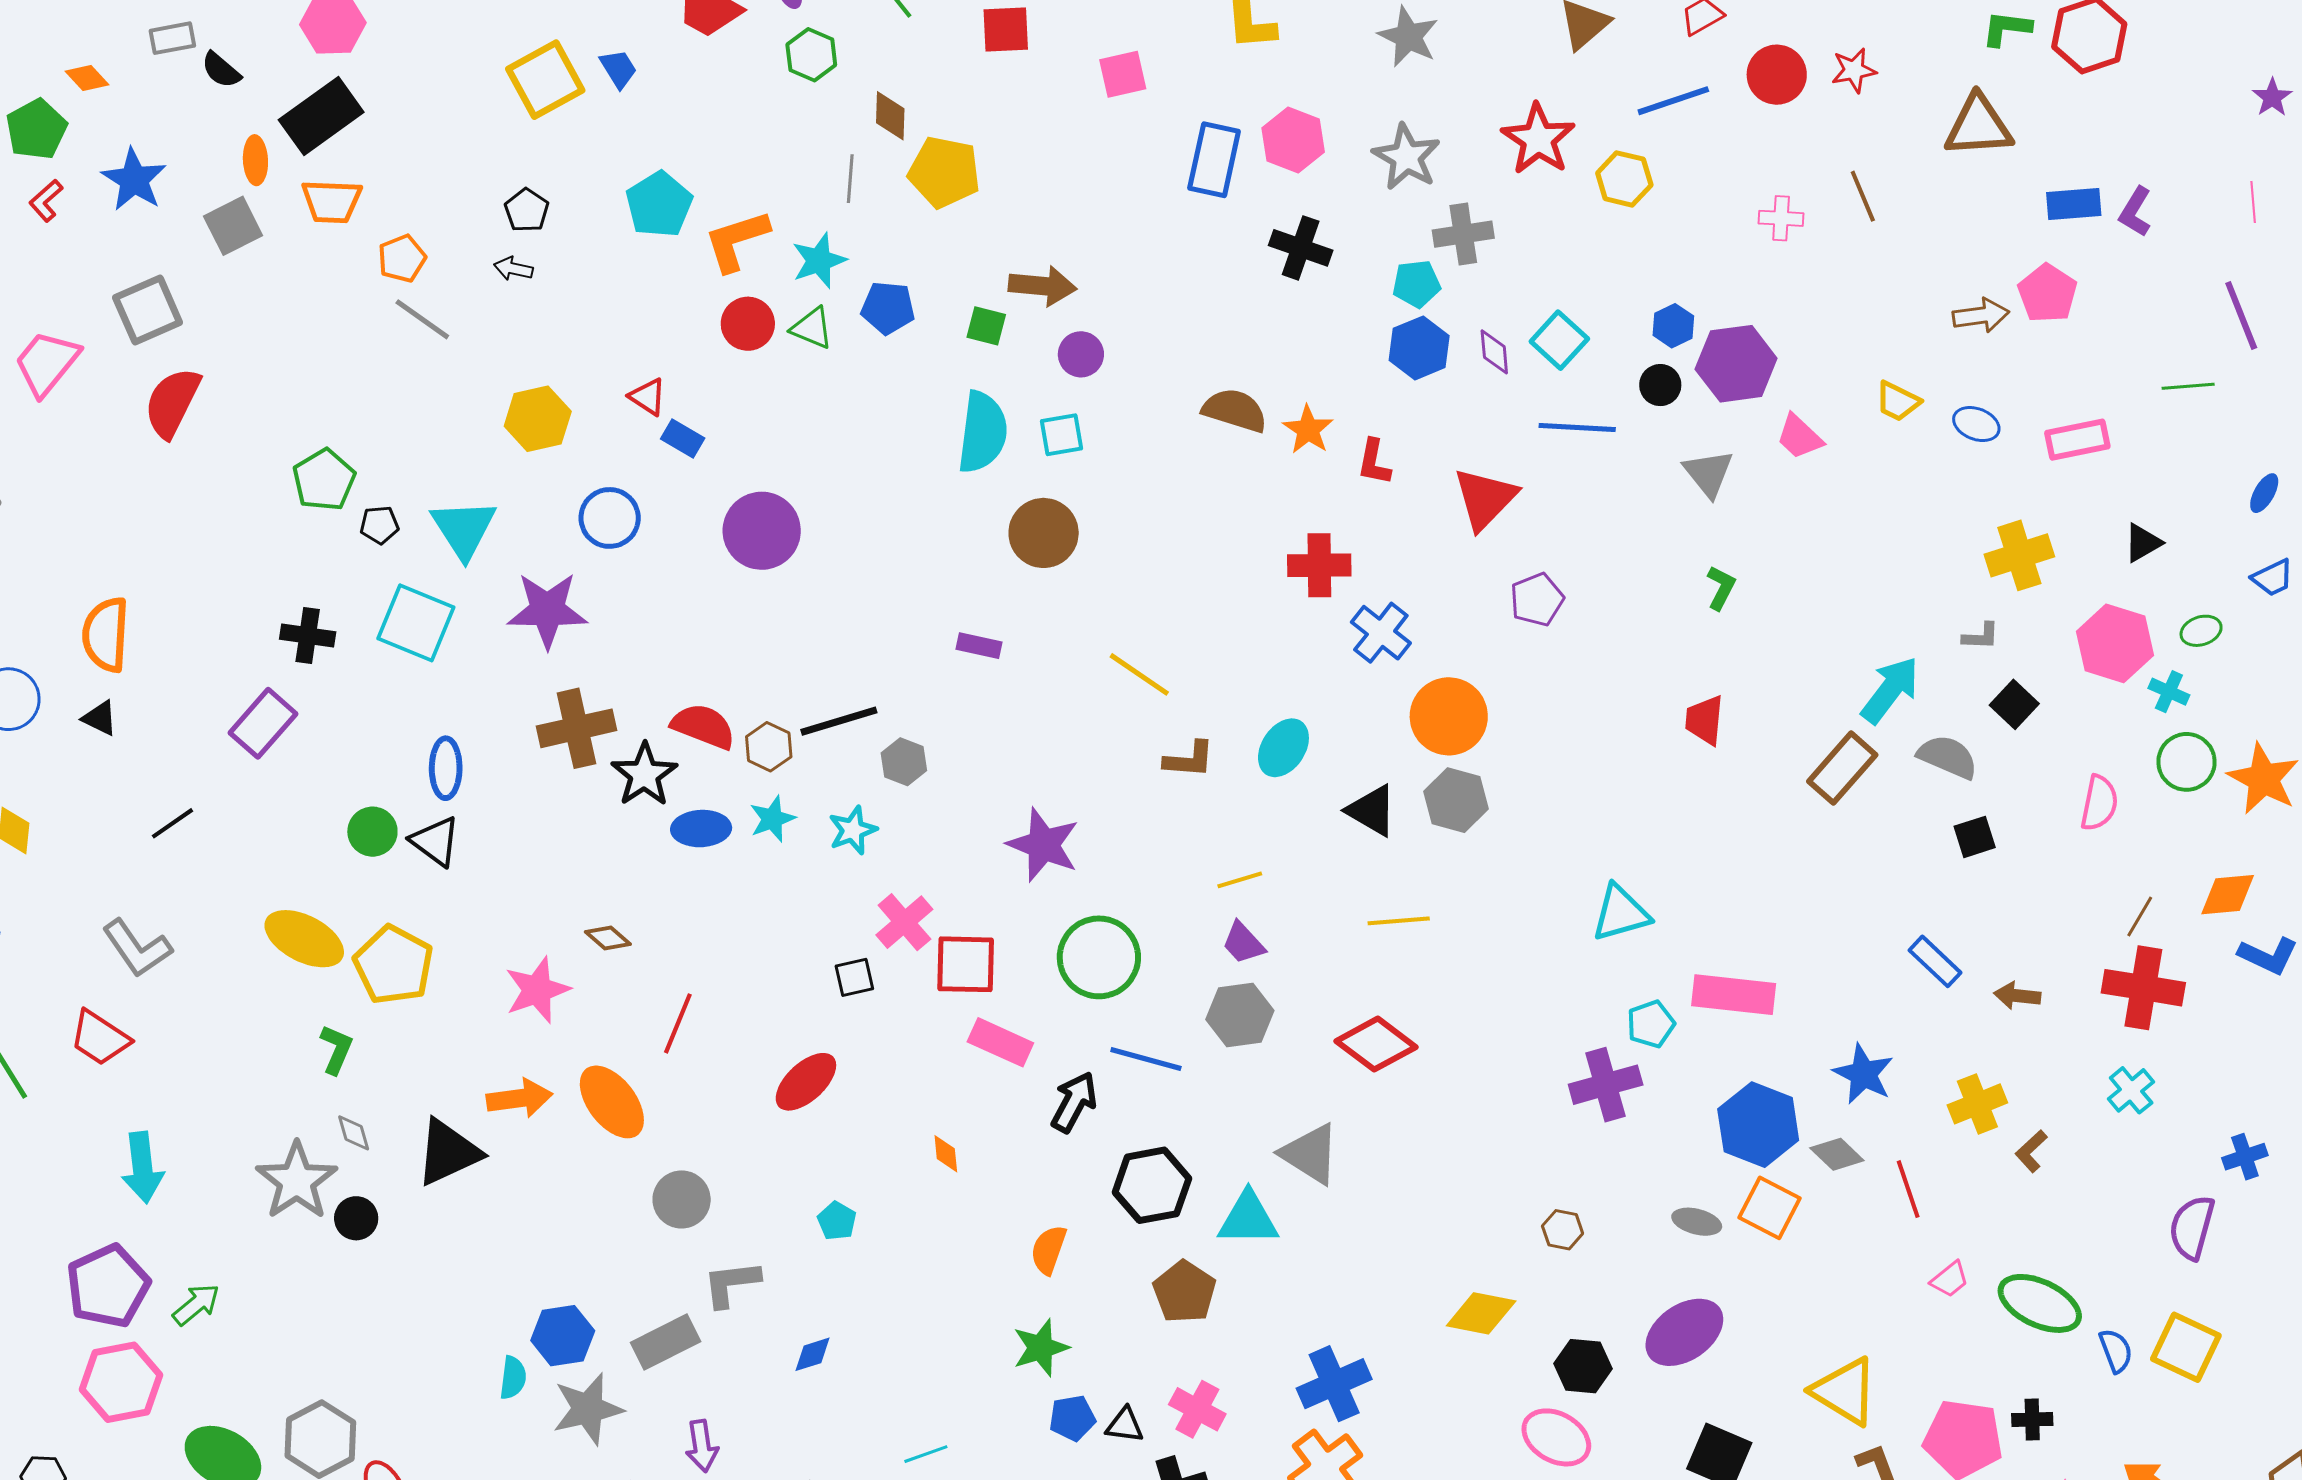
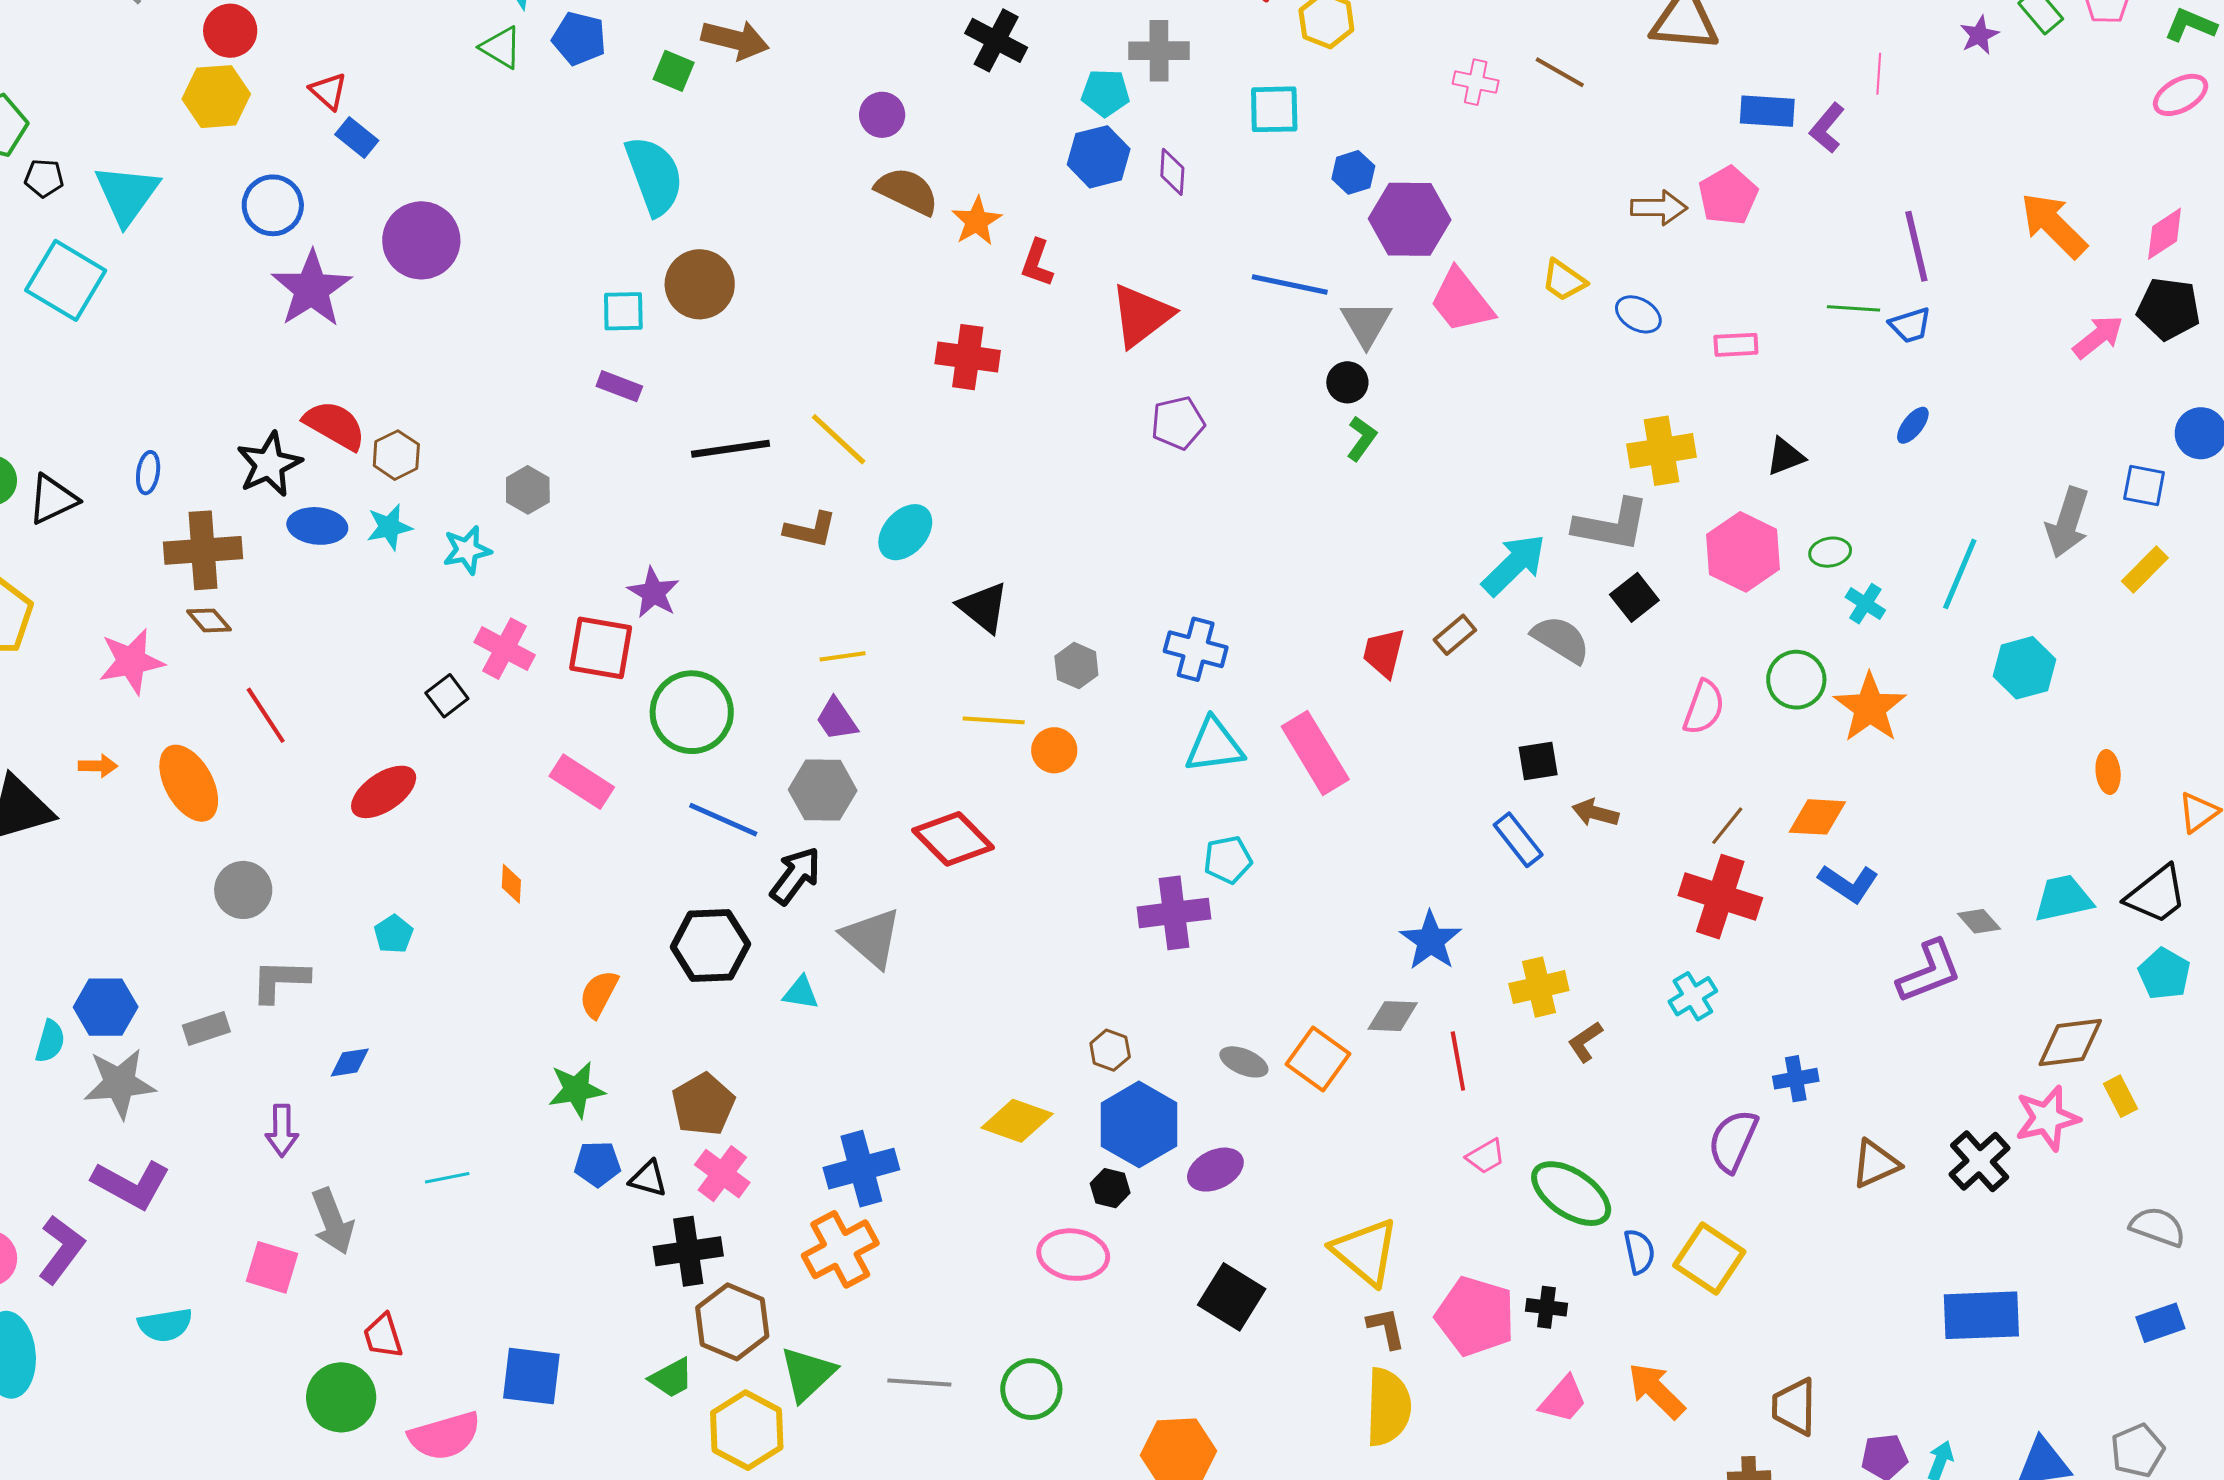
brown line: (1863, 196) -> (1560, 72), turned -46
pink line: (2253, 202) -> (1879, 74), moved
red circle: (748, 324) -> (230, 31), moved
cyan square: (1559, 340) -> (1274, 109), moved, turned 38
purple circle: (1081, 354) -> (882, 115), moved
black circle: (1660, 385) -> (1347, 382), moved
blue line: (1577, 428) -> (1290, 285), moved
cyan semicircle: (982, 432) -> (654, 176), turned -36
cyan square: (1062, 435) -> (623, 311), moved
pink trapezoid: (1799, 437) -> (1462, 301), size x1.4
pink rectangle: (2077, 440) -> (1736, 345), size x0.7
blue trapezoid: (2273, 578) -> (1910, 325), moved
purple star: (547, 610) -> (312, 289), moved, turned 30
blue cross: (1381, 633) -> (1196, 649), moved, turned -32
gray L-shape: (1981, 636) -> (1611, 525), size x2.0
yellow line: (1139, 674) -> (839, 439), moved
cyan cross: (2169, 692) -> (1865, 604), moved
orange circle: (1449, 716) -> (1054, 750), moved, size x0.6
red trapezoid: (1705, 720) -> (1384, 653), moved
black line: (839, 721) -> (730, 449), moved
brown cross: (576, 728) -> (203, 550), moved
blue ellipse: (446, 768) -> (148, 473), moved, size x0.7
brown rectangle: (1842, 768) -> (1455, 635), size x0.6
gray hexagon: (1456, 800) -> (1076, 666), moved, size x0.7
black square: (1975, 837) -> (1538, 761), moved
black triangle: (435, 841) -> (53, 499), turned 50
purple star: (1043, 845) -> (653, 593), size x0.7
pink cross: (904, 922) -> (505, 649), turned -30
red square: (966, 964) -> (601, 648), moved
black square: (854, 977) -> (447, 696), turned -33
pink rectangle: (1734, 995) -> (1315, 753), moved, turned 44
brown arrow: (2017, 996) -> (1595, 813), moved
red line: (678, 1023) -> (266, 715), turned -64
orange arrow: (520, 1098) -> (98, 766), size x0.6
black arrow: (1074, 1102) -> (795, 876), moved
blue hexagon: (1758, 1125) -> (1139, 1124), moved
gray diamond: (1837, 1154) -> (1393, 1016), turned -50
cyan triangle: (1248, 1219) -> (801, 993), size x0.6
brown pentagon: (1184, 1292) -> (703, 1104), moved
purple ellipse: (1684, 1332) -> (1215, 1170), size x0.7
gray rectangle: (666, 1342) -> (206, 1028), size x0.7
black hexagon: (1583, 1366) -> (1110, 1188), size x0.7
pink ellipse: (1556, 1437) -> (1073, 1255), turned -30
purple arrow: (702, 1446) -> (282, 1131), moved

